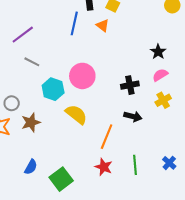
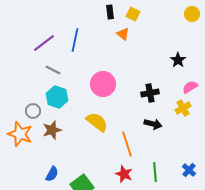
blue line: (74, 23) -> (75, 40), moved
pink semicircle: (160, 75) -> (190, 87), moved
cyan hexagon: (53, 89) -> (57, 97), moved
orange line: (107, 137) -> (127, 144), turned -40

